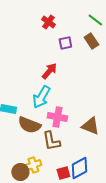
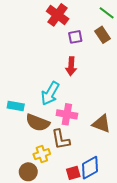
red cross: (48, 22) -> (58, 15), size x1.5
red arrow: (49, 71) -> (71, 66), moved, turned 144
yellow cross: (33, 165) -> (42, 154), moved

